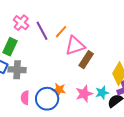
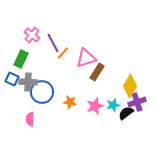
orange line: (61, 32) -> (63, 53), moved
pink semicircle: (25, 98) -> (30, 119), moved
blue circle: (47, 99) -> (42, 92), moved

